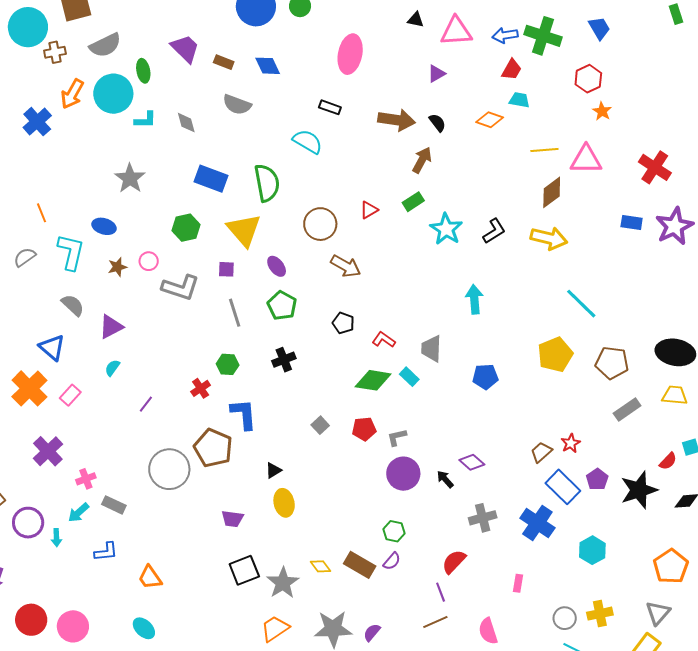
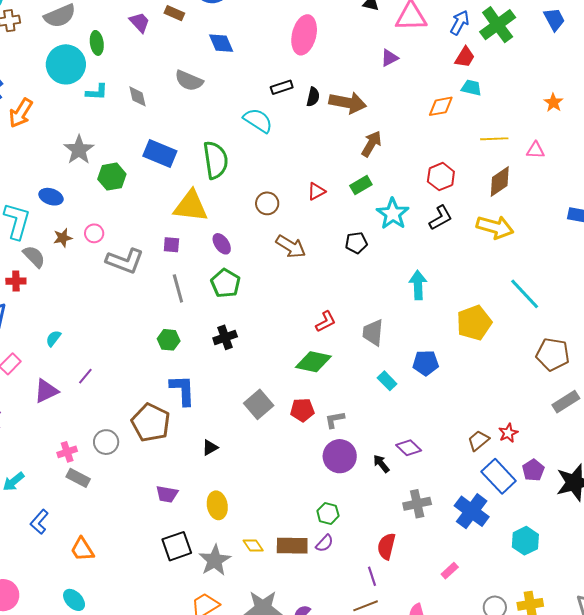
blue arrow: (505, 35) -> (460, 23), turned 125
green cross: (543, 36) -> (498, 25), turned 33
purple trapezoid: (185, 48) -> (140, 22), size x0.7
brown rectangle: (224, 62) -> (174, 13), moved
red hexagon: (588, 79) -> (441, 177), moved
orange arrow: (72, 94) -> (21, 113), moved
black rectangle: (330, 107) -> (282, 87), turned -40
orange diamond: (490, 120) -> (441, 106), turned -32
black semicircle: (437, 123) -> (313, 97), moved, turned 48
pink triangle: (586, 160) -> (535, 150), size x0.6
brown circle: (320, 224) -> (267, 203), size x0.7
green hexagon: (186, 228) -> (112, 177), moved
yellow triangle: (244, 230) -> (191, 206), turned -45
gray semicircle: (73, 305) -> (34, 257), moved
black pentagon: (343, 323) -> (356, 243), moved, turned -30
purple triangle: (111, 327) -> (46, 391), moved
red L-shape: (384, 340) -> (326, 322), turned 115
yellow pentagon: (555, 355) -> (474, 323), moved
cyan rectangle: (409, 377) -> (387, 381), moved
red cross: (201, 388) -> (16, 281), moved, turned 30
gray square: (320, 425) -> (259, 404), size x1.6
gray circle: (169, 469) -> (106, 442), size x0.6
pink cross: (86, 479) -> (67, 452), moved
yellow ellipse: (284, 503) -> (217, 505), moved
gray rectangle: (114, 505) -> (78, 478), moved
blue L-shape: (106, 552) -> (39, 522), turned 135
red semicircle: (454, 562) -> (386, 546), turned -32
brown rectangle: (360, 565) -> (292, 546), turned -32
pink rectangle: (518, 583) -> (450, 571), turned 36

